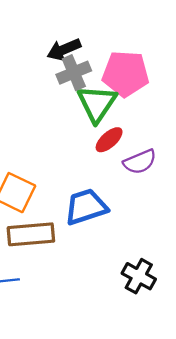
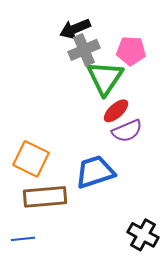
pink pentagon: (126, 74) -> (131, 51), size x0.7
purple semicircle: (140, 162) -> (127, 131), moved

